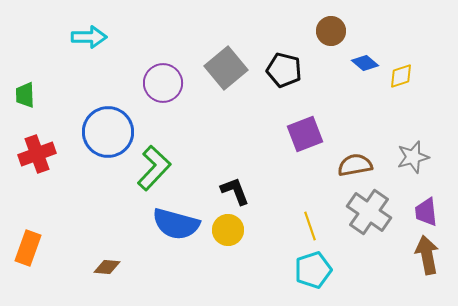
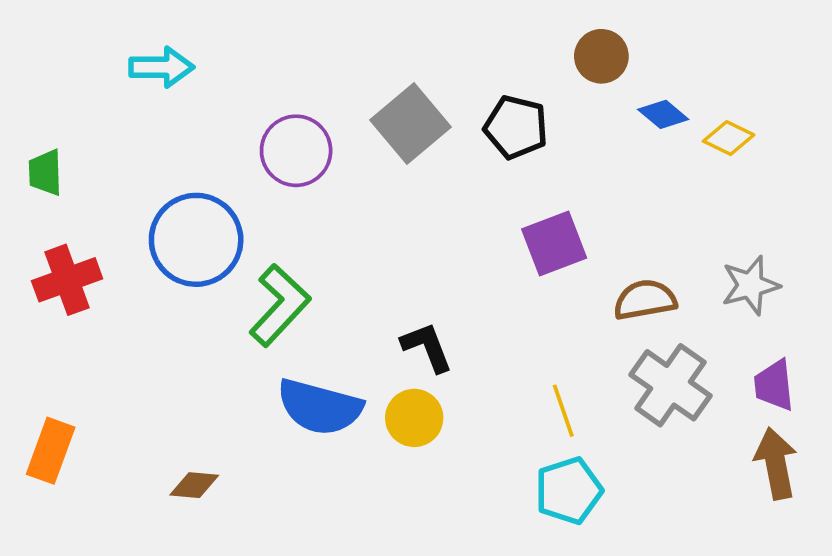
yellow diamond: (401, 76) -> (729, 138), turned 44

